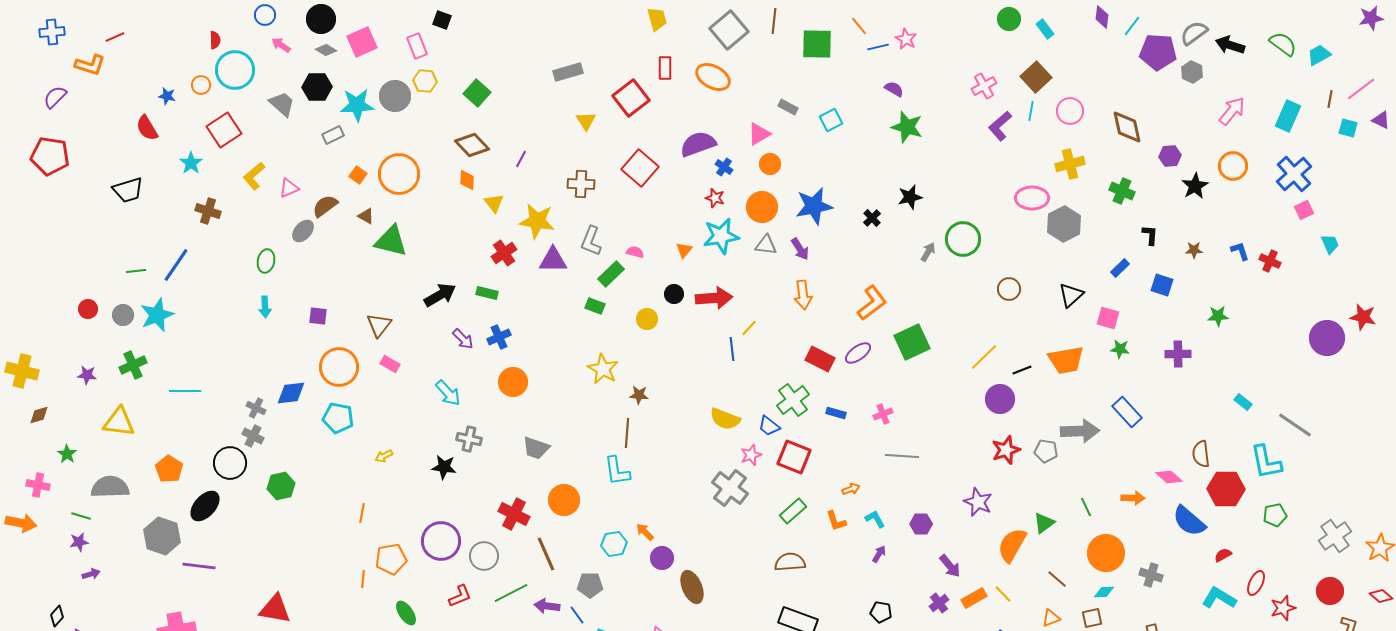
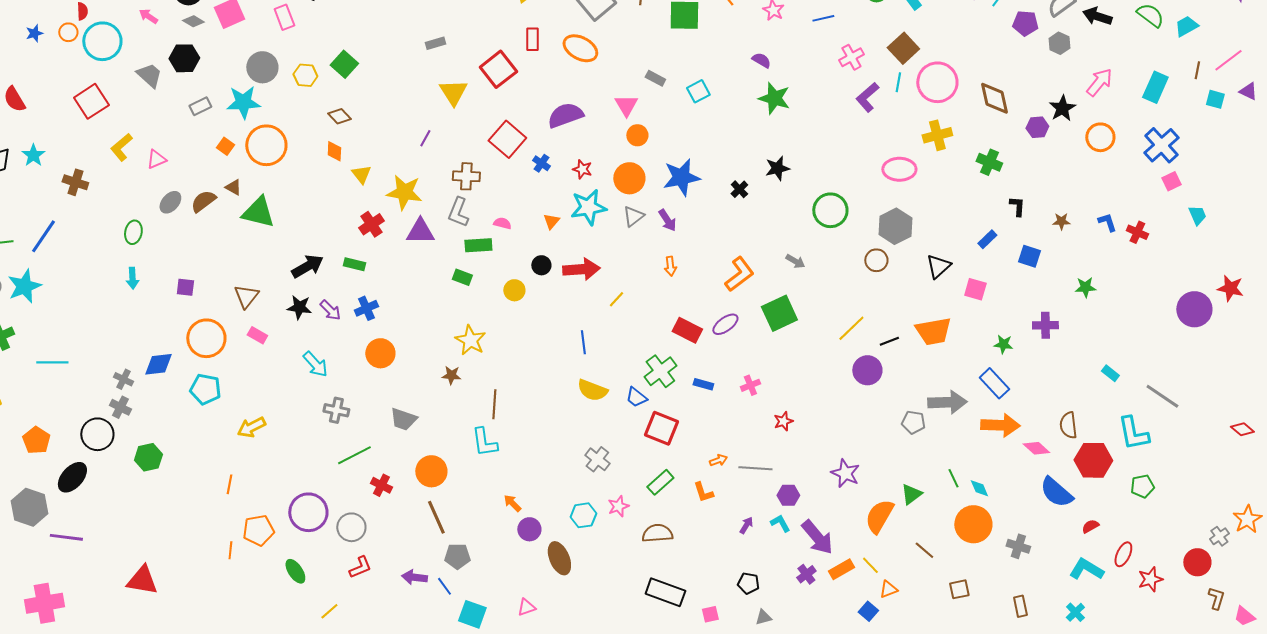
blue line: (878, 47) -> (823, 18), moved
purple pentagon: (1158, 52) -> (1025, 23), size x0.7
gray rectangle: (568, 72) -> (435, 43), size x0.7
yellow hexagon: (425, 81) -> (305, 75), moved
orange circle: (201, 85) -> (68, 32), moved
blue star: (167, 96) -> (34, 33), moved, turned -30
cyan star: (357, 105) -> (243, 102), moved
pink circle: (1070, 111) -> (937, 82), size x1.5
yellow triangle: (586, 121) -> (453, 92), size x1.4
pink triangle: (759, 134) -> (626, 105), turned -30
brown diamond: (472, 145) -> (339, 116), size x0.7
purple line: (521, 159) -> (425, 138), moved
cyan star: (191, 163) -> (33, 155), moved
blue cross: (724, 167) -> (541, 163), moved
brown cross: (581, 184) -> (466, 176), moved
black star: (1195, 186) -> (1062, 108), moved
brown semicircle: (325, 206) -> (203, 201), moved
gray hexagon: (1064, 224) -> (895, 226), moved
gray triangle: (766, 245) -> (633, 216), turned -45
gray arrow: (928, 252) -> (795, 261), moved, turned 90
green rectangle: (611, 274) -> (478, 245), turned 40
orange arrow: (803, 295) -> (670, 266), size x0.7
blue line: (732, 349) -> (583, 342), moved
green star: (1120, 349) -> (1003, 344), moved
brown star: (639, 395) -> (451, 375), moved
red star: (1006, 450) -> (783, 421), moved, size x0.7
pink star: (751, 455) -> (618, 506), moved
yellow arrow: (384, 456) -> (251, 427), size x1.6
gray line: (902, 456) -> (755, 468), moved
black star: (444, 467) -> (299, 307), moved
gray cross: (730, 488) -> (597, 459), size x0.7
orange arrow: (1133, 498) -> (1000, 425), moved, size x1.6
red cross: (514, 514) -> (381, 485), size x0.7
cyan L-shape: (875, 519) -> (780, 523), moved
gray cross: (1335, 536) -> (1219, 536), moved, size x0.6
cyan hexagon: (614, 544) -> (583, 515), moved
brown line: (546, 554) -> (436, 517), moved
purple arrow: (950, 566) -> (817, 537), size x1.5
cyan diamond: (1104, 592) -> (979, 488), moved, turned 70
green line: (511, 593) -> (354, 455), moved
red L-shape: (460, 596) -> (360, 567), moved
red diamond: (1381, 596) -> (1242, 429), moved
green ellipse: (406, 613) -> (295, 571), moved
orange triangle: (1051, 618) -> (888, 589), moved

